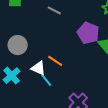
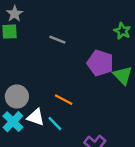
gray circle: (18, 45) -> (17, 96), moved
white triangle: (38, 68) -> (36, 117), moved

